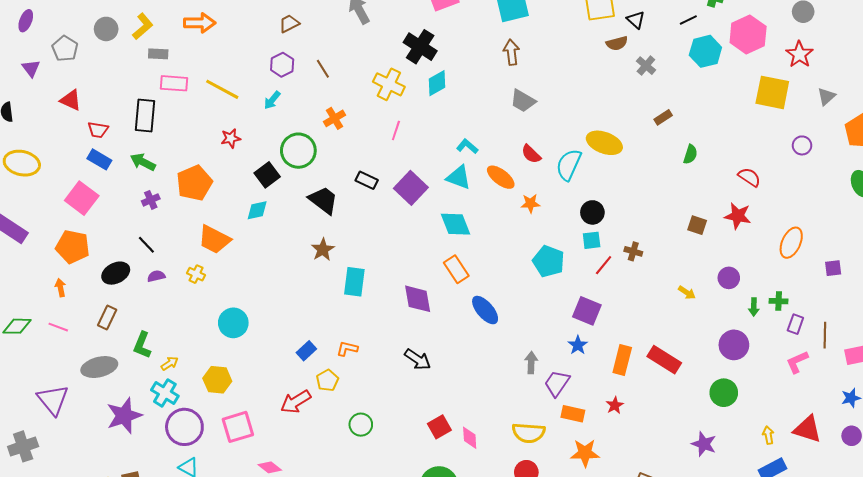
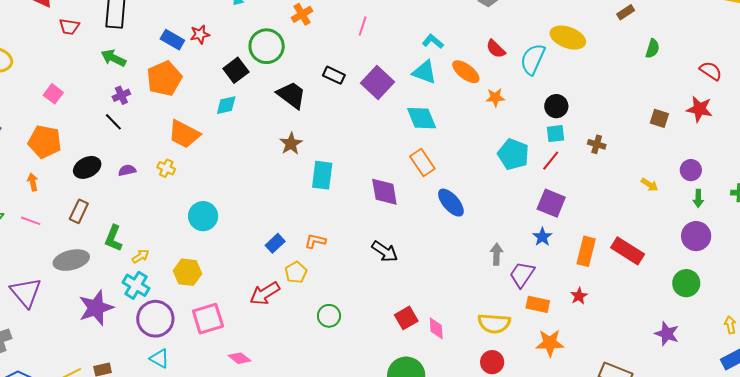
blue rectangle: (99, 159) -> (172, 40), moved
pink square: (82, 198) -> (53, 94), size x0.6
black line: (146, 245) -> (113, 122), moved
red line: (604, 265) -> (551, 161), moved
green arrow: (754, 307) -> (698, 198), moved

